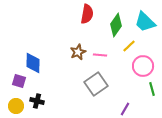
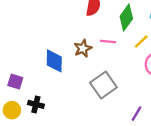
pink line: (100, 55) -> (108, 42), moved
blue diamond: (33, 63) -> (54, 61), moved

